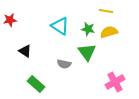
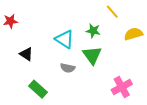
yellow line: (106, 11) -> (112, 12), turned 40
cyan triangle: (60, 26) -> (64, 39), moved
yellow semicircle: (109, 32) -> (133, 34), moved

